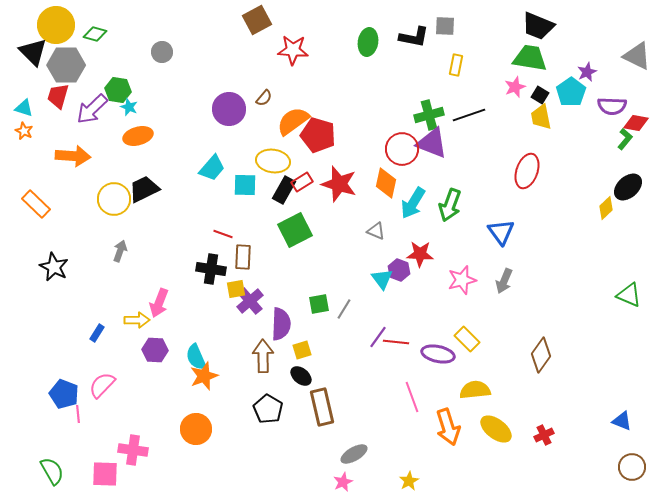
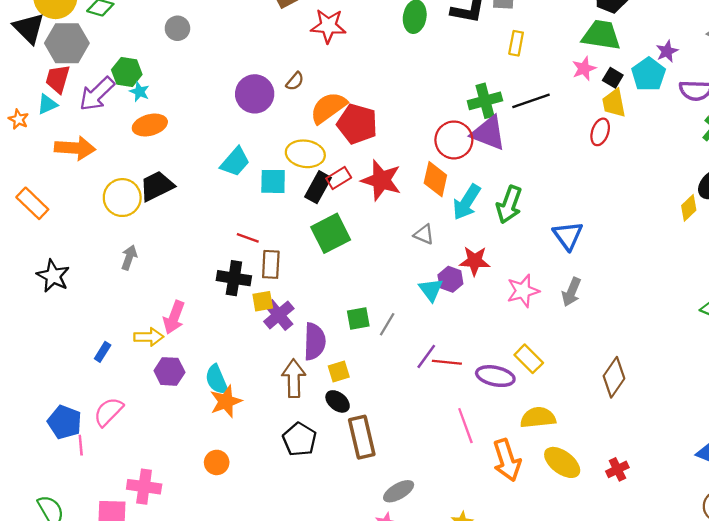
cyan triangle: (24, 108) -> (47, 104), moved, turned -42
red ellipse: (527, 171) -> (600, 132), moved, size x0.7
orange circle: (196, 429) -> (217, 462), size x0.7

